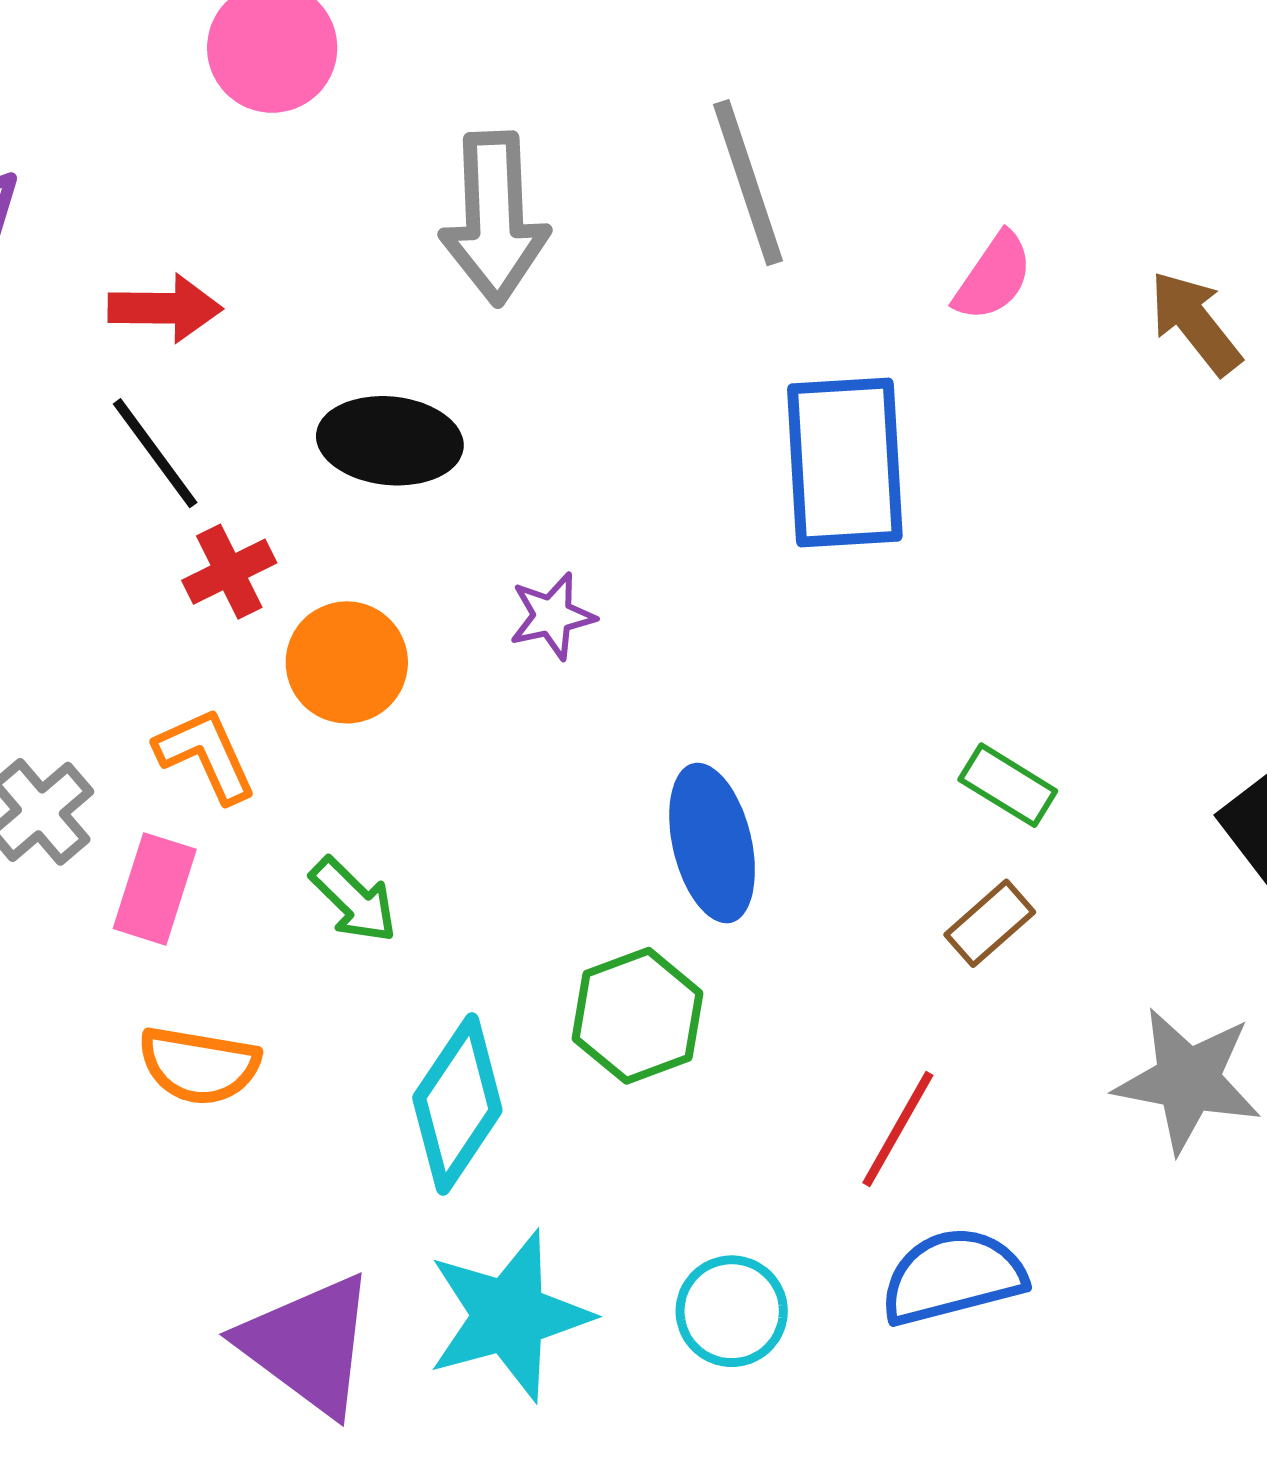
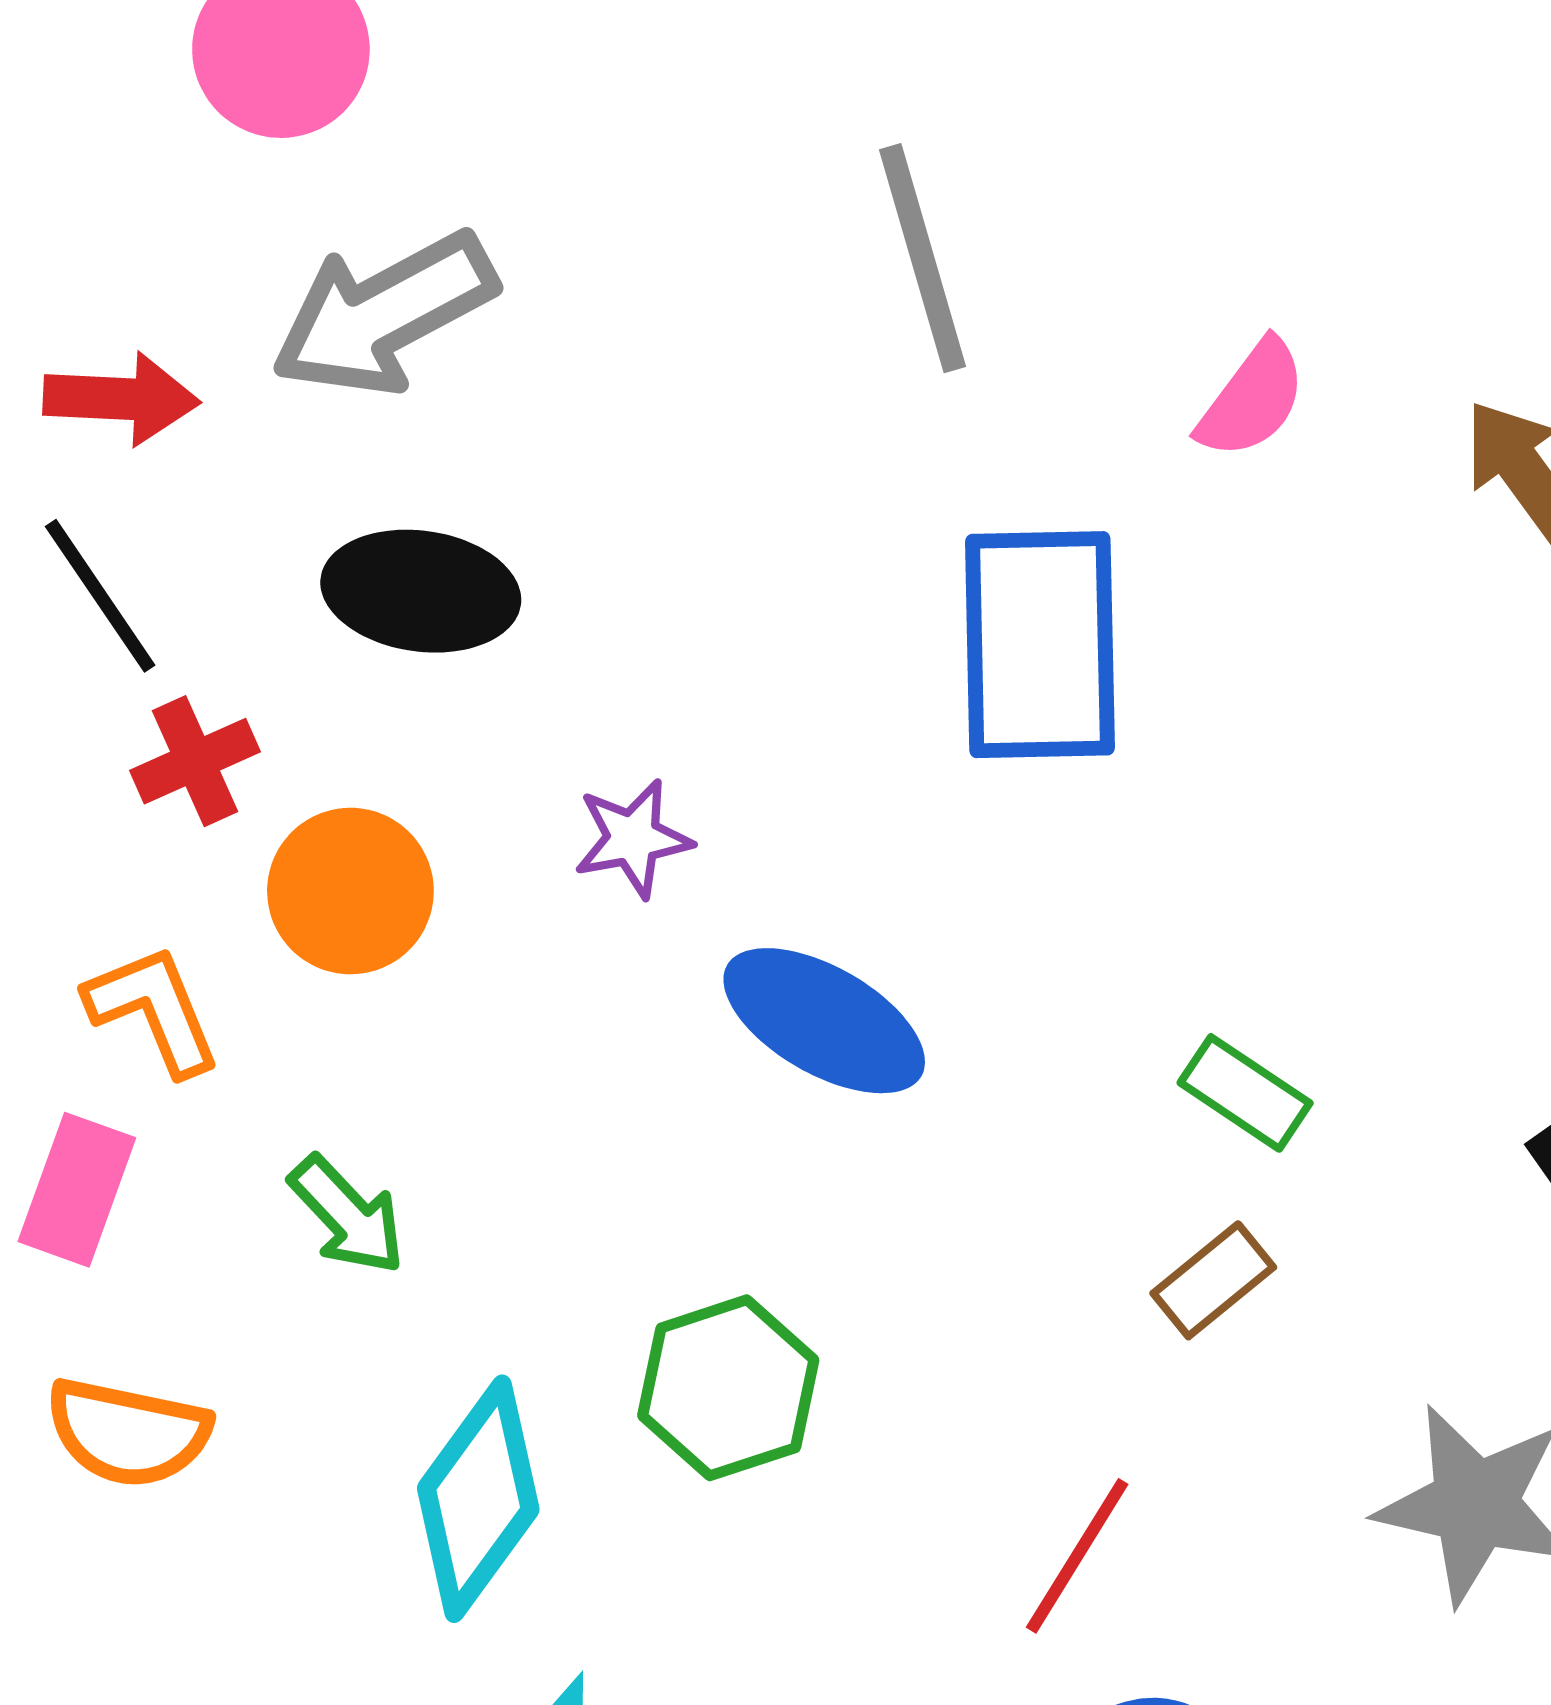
gray arrow: (494, 218) -> (384, 314), moved, turned 62
blue ellipse: (712, 843) -> (824, 1021), moved, turned -49

